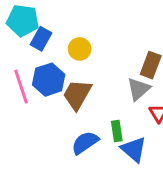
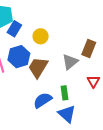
gray triangle: (138, 89) -> (70, 62), moved
blue triangle: (134, 149) -> (67, 114), moved

